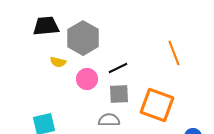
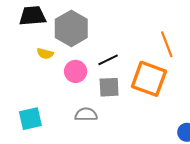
orange square: (157, 105) -> (149, 79), moved
gray semicircle: (109, 120) -> (86, 114), moved

